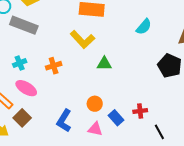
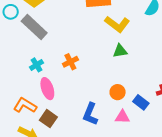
gray rectangle: (24, 25) -> (34, 27), turned 32
yellow L-shape: (82, 39) -> (117, 24), moved
pink ellipse: (26, 88) -> (47, 89), turned 50

